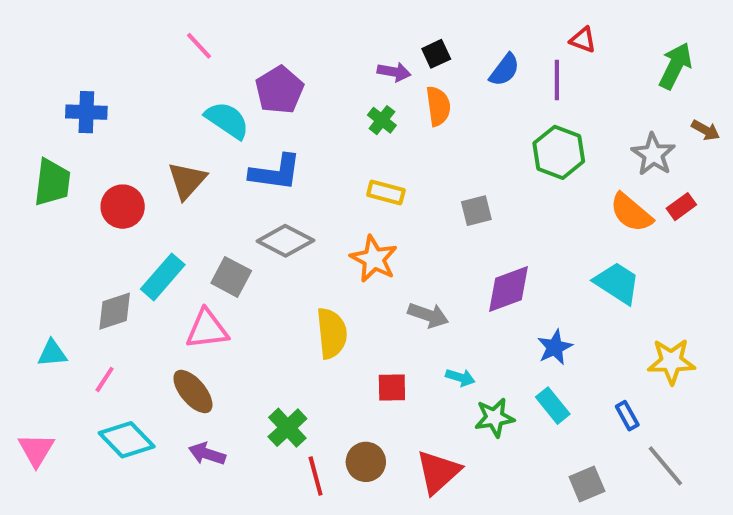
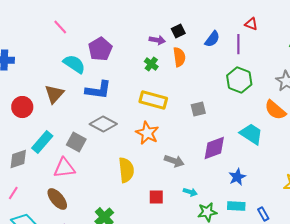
yellow rectangle: (386, 193) -> (153, 100), size x1.5
cyan trapezoid: (617, 283) -> (251, 134), moved
cyan rectangle: (553, 406) -> (236, 206), turned -48
blue rectangle: (627, 416) -> (263, 214), moved

